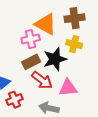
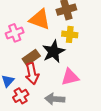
pink cross: (31, 39) -> (15, 33), moved
red arrow: (42, 80) -> (32, 74), moved, turned 50

